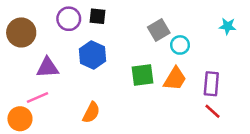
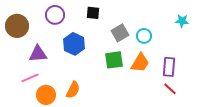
black square: (97, 16) -> (93, 13), moved
gray square: (159, 30) -> (120, 33), moved
orange circle: (20, 119) -> (46, 95), moved

